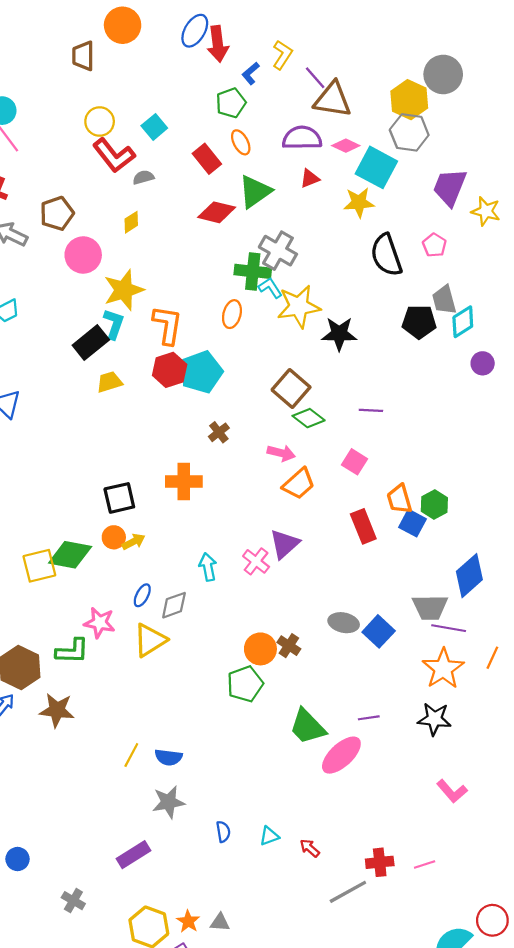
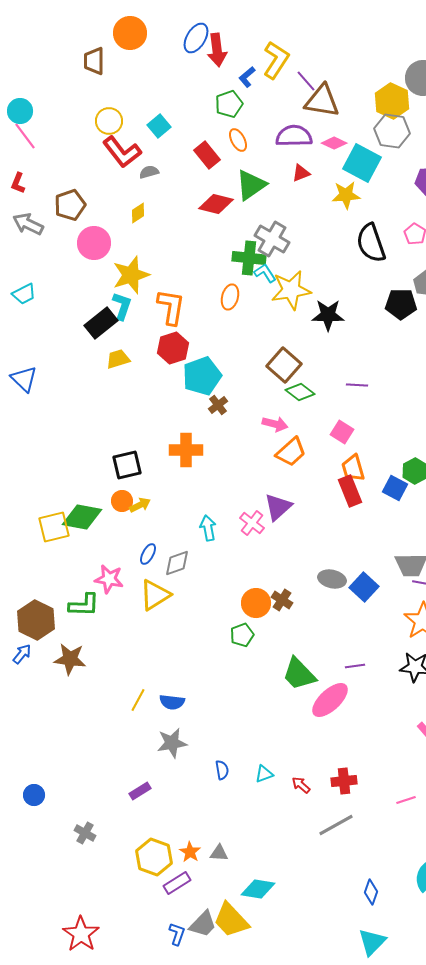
yellow L-shape: (282, 55) -> (276, 60), size x1.4
cyan pentagon: (201, 372) -> (202, 376), moved
orange trapezoid: (399, 499) -> (353, 468), moved
green pentagon: (245, 684) -> (242, 635), size x0.7
purple rectangle: (133, 855) -> (140, 791), size x0.7
red cross: (380, 862) -> (344, 781), moved

